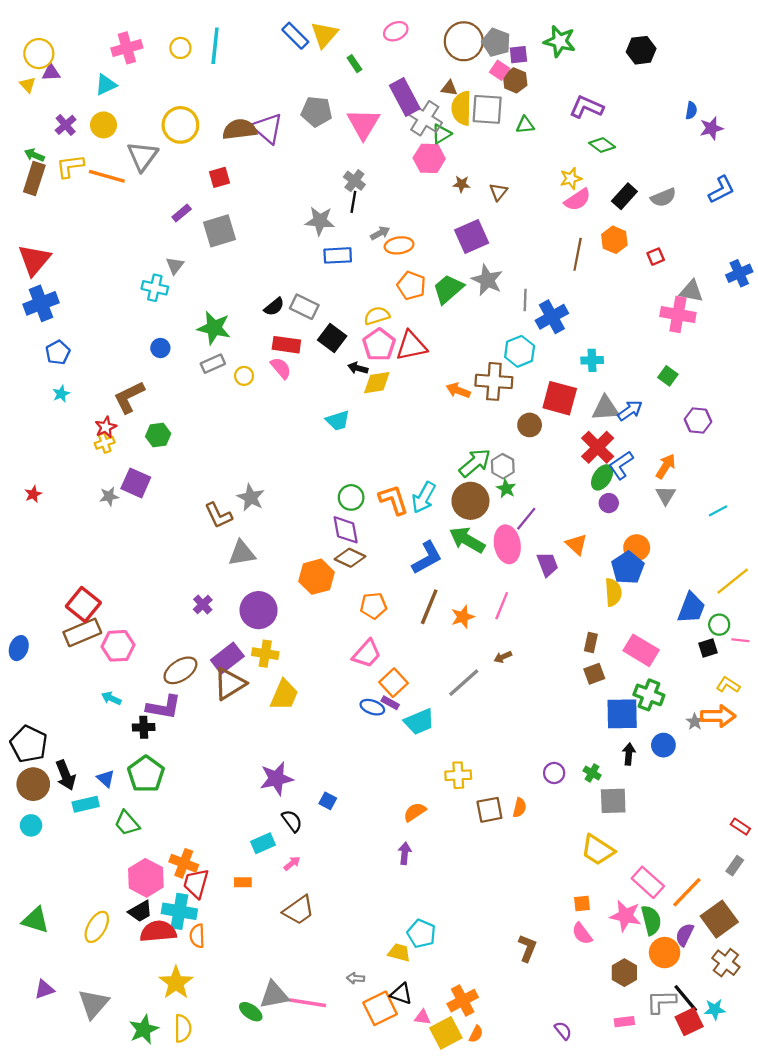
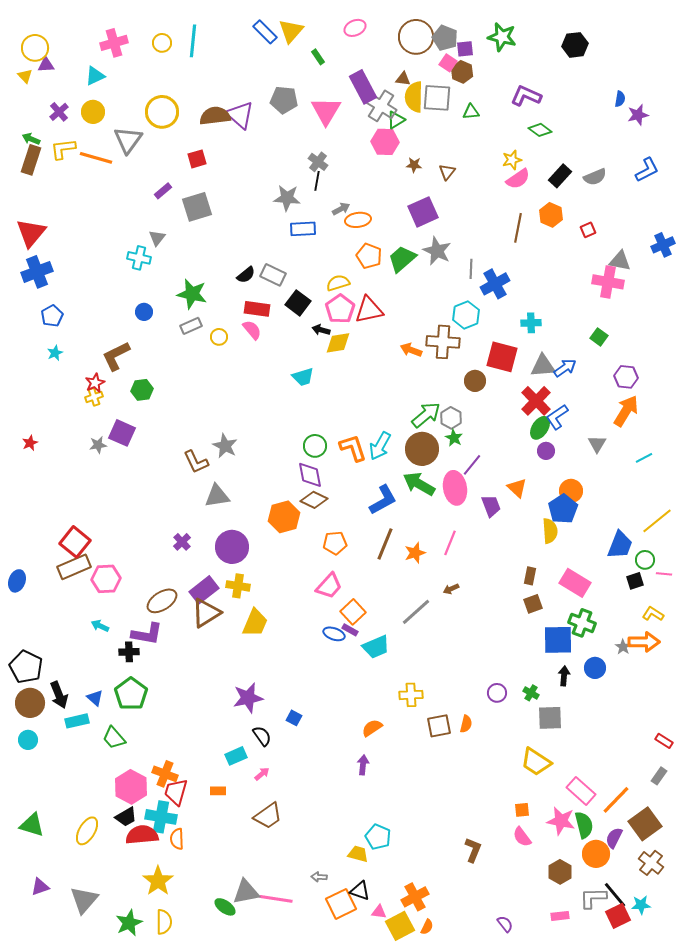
orange arrow: (666, 466) -> (626, 411), moved, size x1.4

